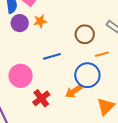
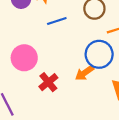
blue line: (52, 56) -> (57, 21), moved

